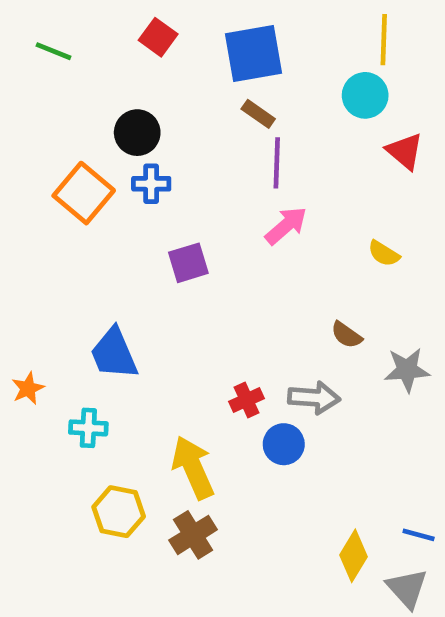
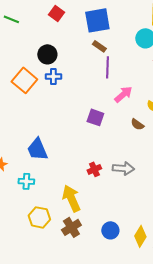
pink arrow: (286, 226) -> (123, 94), moved
purple square: (188, 263) -> (95, 117), moved, turned 36
brown semicircle: (347, 335) -> (137, 124), moved
blue circle: (284, 444) -> (110, 230), moved

